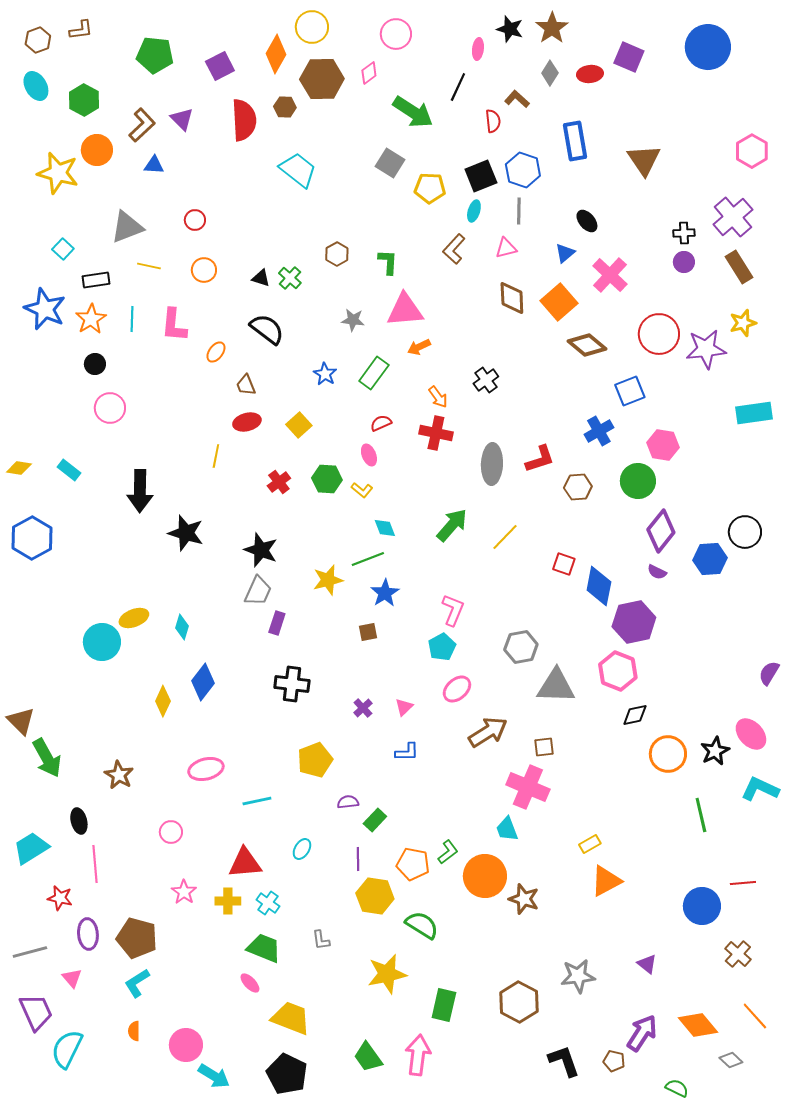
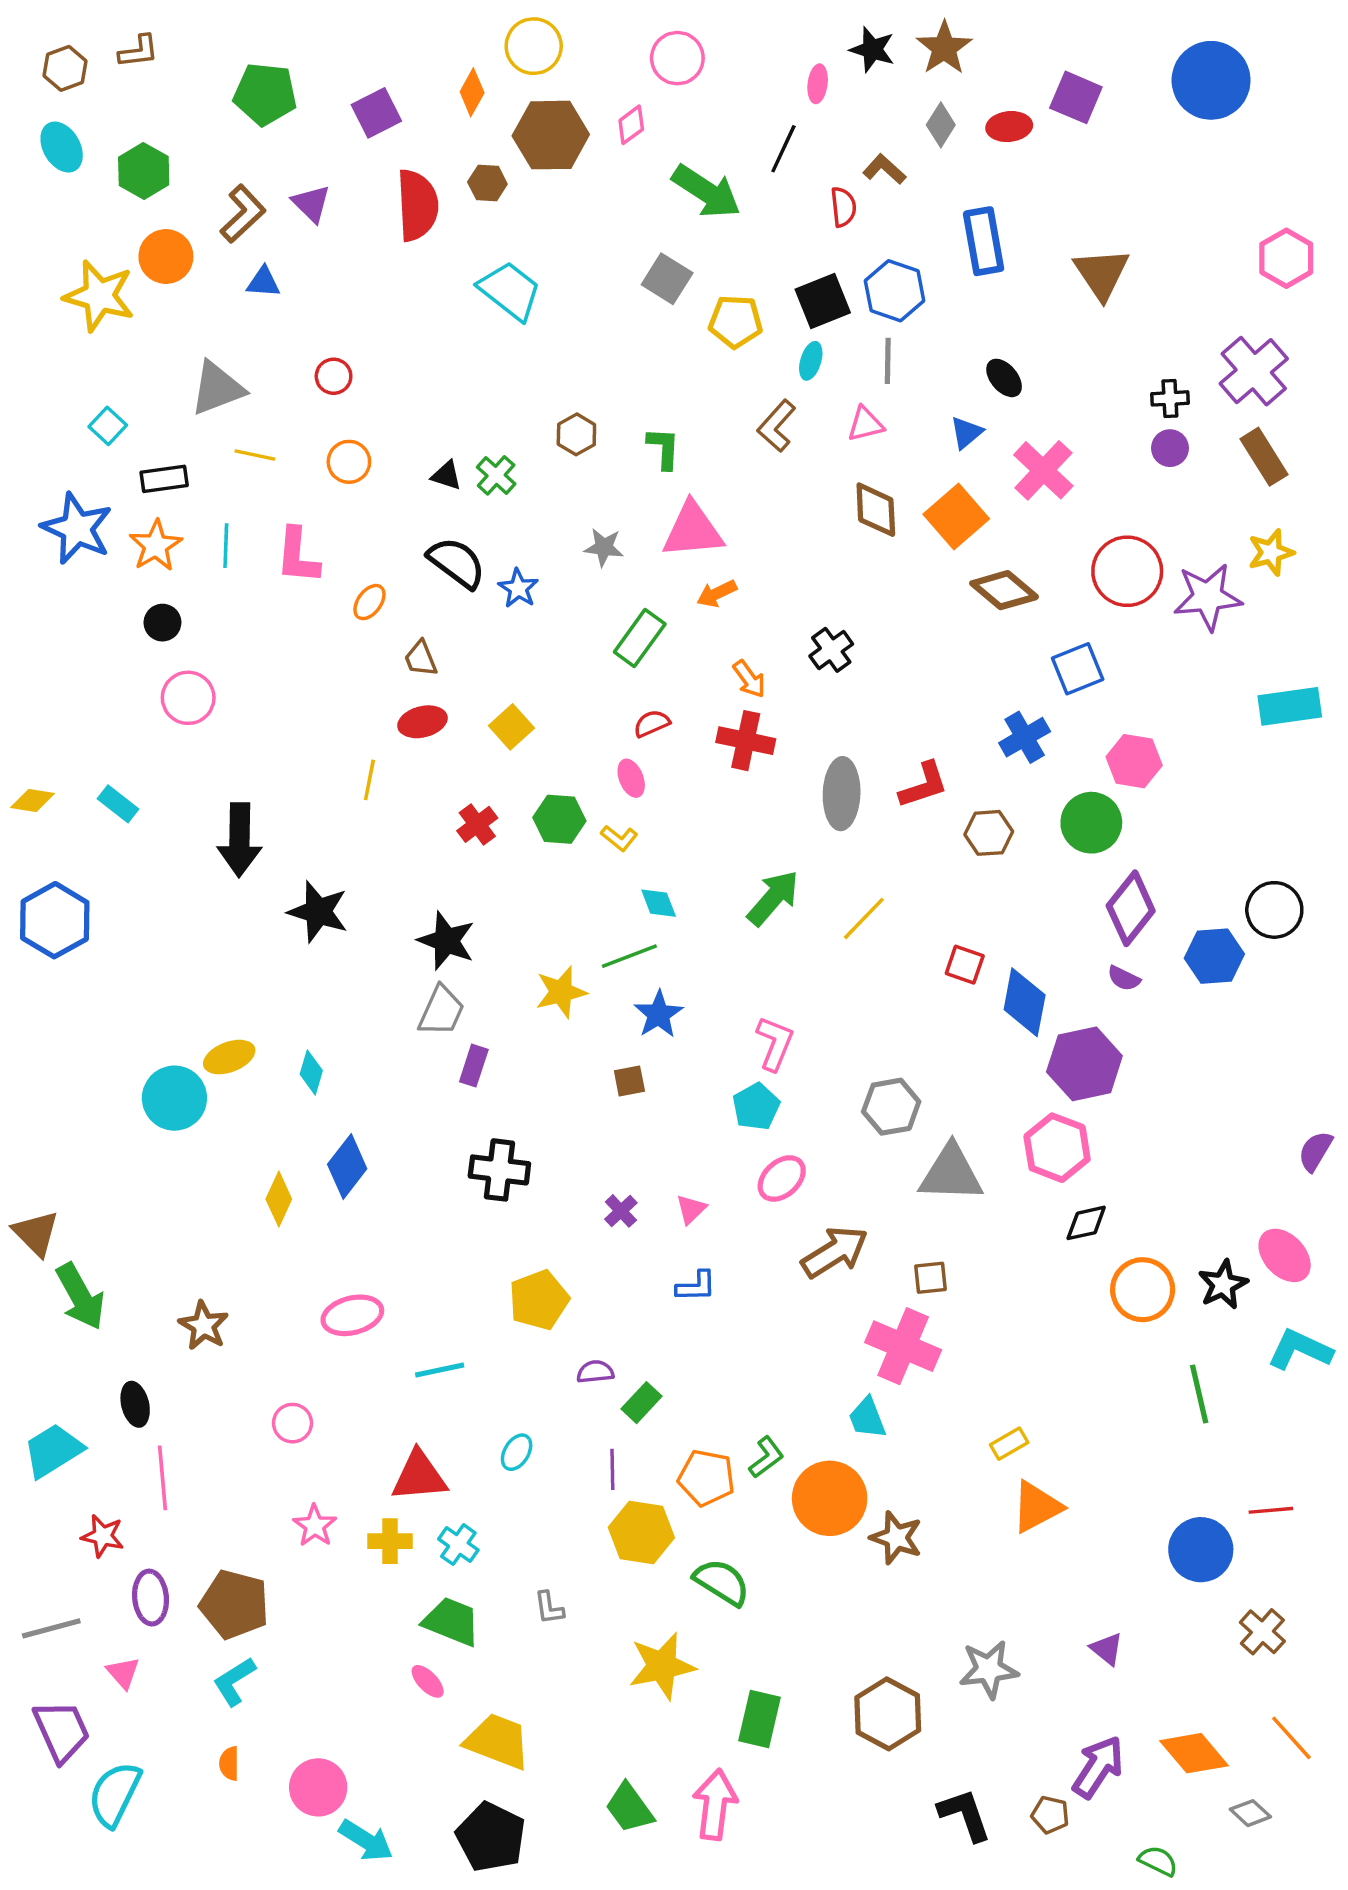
orange diamond: (276, 54) -> (472, 92), size x0.7
blue star: (325, 374) -> (518, 588), moved

